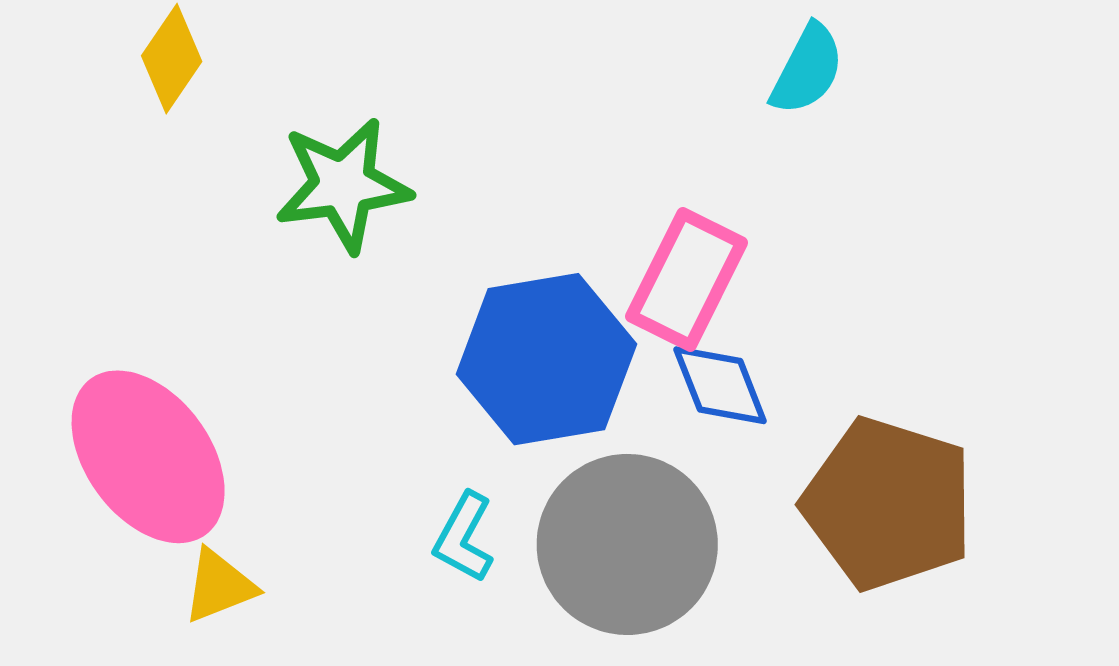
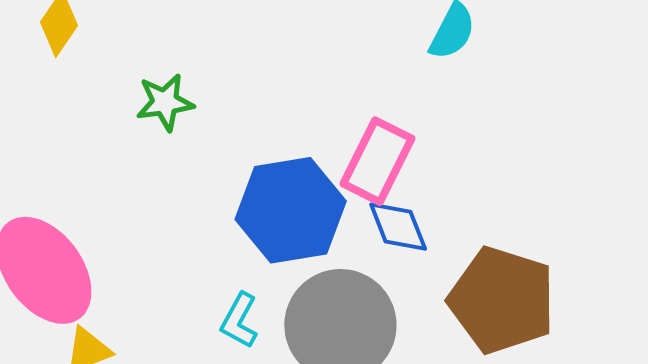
green star: (343, 185) -> (165, 102), size x0.7

